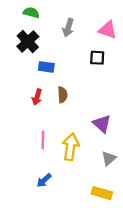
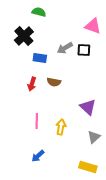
green semicircle: (31, 13) -> (39, 12), moved
gray arrow: (68, 28) -> (65, 48), moved, turned 42
brown semicircle: (62, 95) -> (54, 82), turned 104
yellow arrow: (71, 147) -> (61, 127), size x0.7

